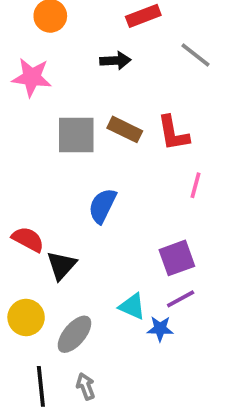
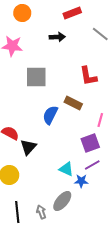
brown rectangle: (125, 129) -> (73, 103), moved
pink line: (195, 185) -> (100, 120), moved
gray ellipse: (74, 334) -> (62, 201), moved

